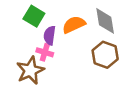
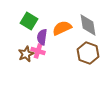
brown star: (30, 70) -> (26, 54), moved, size x0.7

